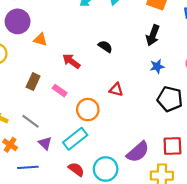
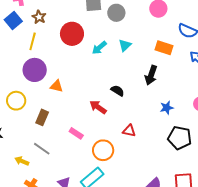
black arrow: (153, 35) -> (151, 75), moved
red arrow: (71, 61) -> (98, 107), moved
brown rectangle: (33, 82) -> (42, 117), moved
gray line: (30, 121) -> (42, 149), moved

